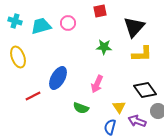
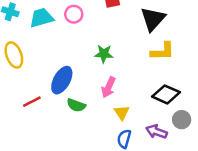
green star: (104, 47) -> (104, 54), moved
black diamond: (145, 90) -> (166, 94), turned -30
yellow triangle: (119, 107) -> (122, 112), moved
green semicircle: (81, 108) -> (76, 105), moved

